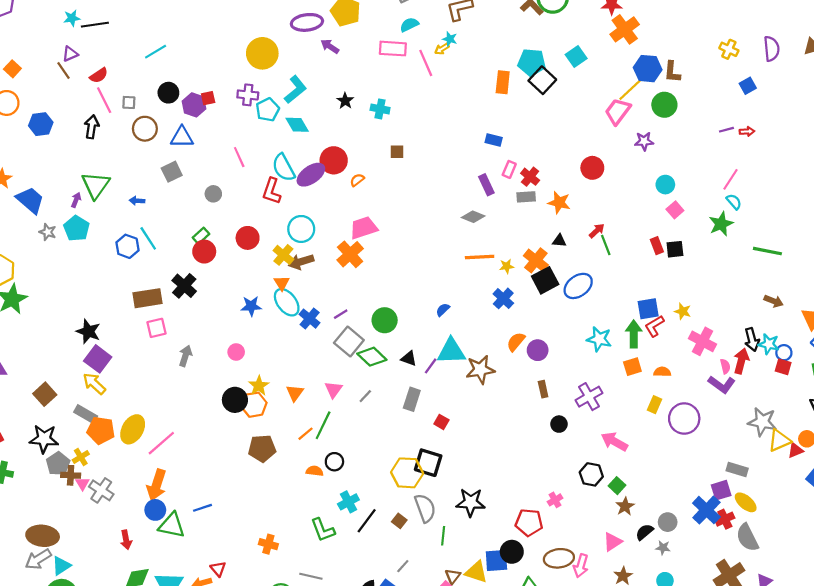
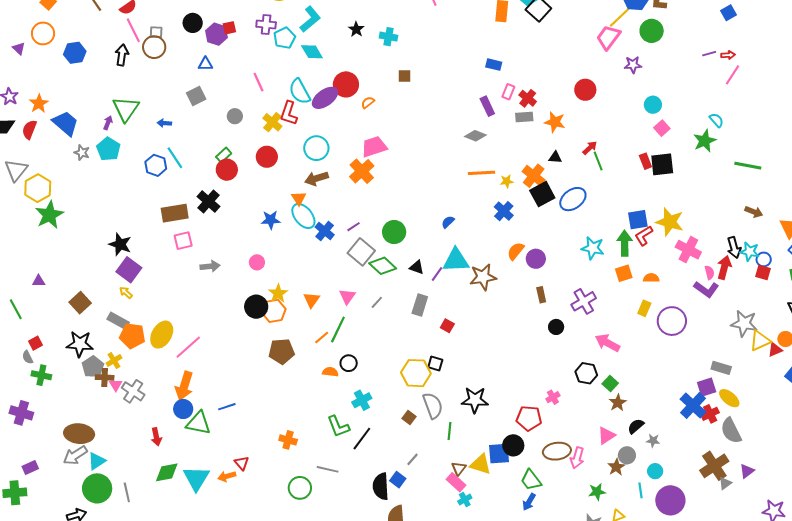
brown circle: (145, 129) -> (154, 47), moved
blue triangle: (182, 137) -> (205, 64), size x0.7
pink line: (730, 179) -> (733, 75), moved
black square: (675, 249) -> (662, 164), size x1.4
yellow cross: (283, 255) -> (272, 122), moved
yellow star: (683, 311) -> (670, 222), size x1.8
gray arrow: (185, 356) -> (210, 266), turned 66
yellow arrow: (94, 384) -> (126, 293), size x0.6
black square: (428, 463) -> (435, 364), size x0.6
black line: (367, 521) -> (362, 439), moved
gray circle: (668, 522) -> (627, 455), moved

